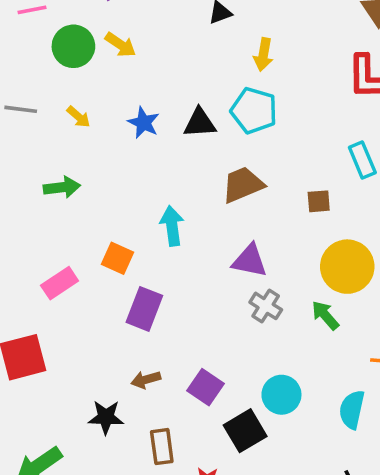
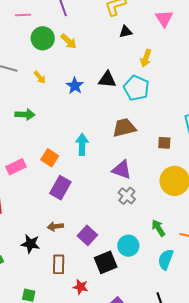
black triangle: (200, 123) -> (107, 80), moved
green arrow: (325, 315) -> (158, 228), moved

